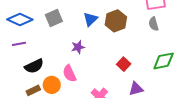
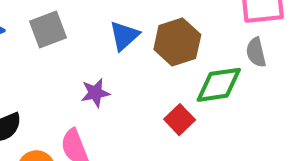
green diamond: (164, 61) -> (219, 85), moved
red square: (124, 64) -> (180, 120), moved

